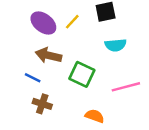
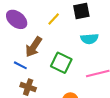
purple ellipse: (43, 23) -> (17, 19), moved
brown arrow: (48, 55) -> (34, 47), turned -70

